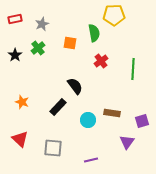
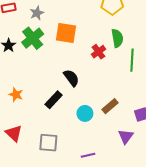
green semicircle: (94, 33) -> (117, 38), moved
orange square: (70, 43) -> (66, 33), size x1.5
green cross: (38, 48) -> (33, 38), size x1.5
brown rectangle: (112, 113) -> (110, 106), turned -49

